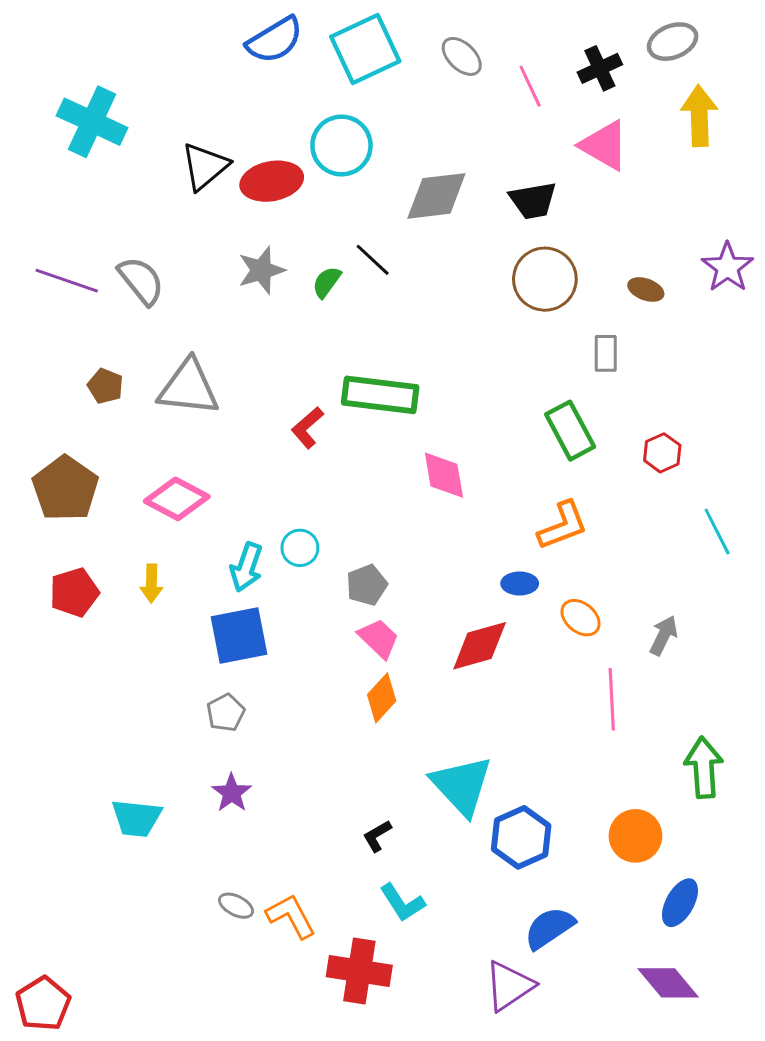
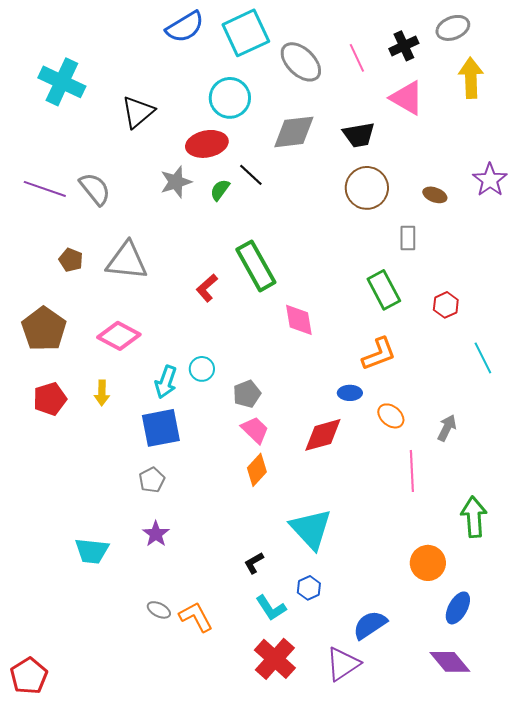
gray ellipse: (462, 56) -> (301, 62), moved, size x1.5
red ellipse: (272, 181) -> (207, 144), moved
green rectangle: (380, 395) -> (256, 266), turned 54
blue hexagon: (521, 837) -> (309, 588), moved, size x0.6
red cross: (359, 971) -> (275, 659), moved, turned 33

